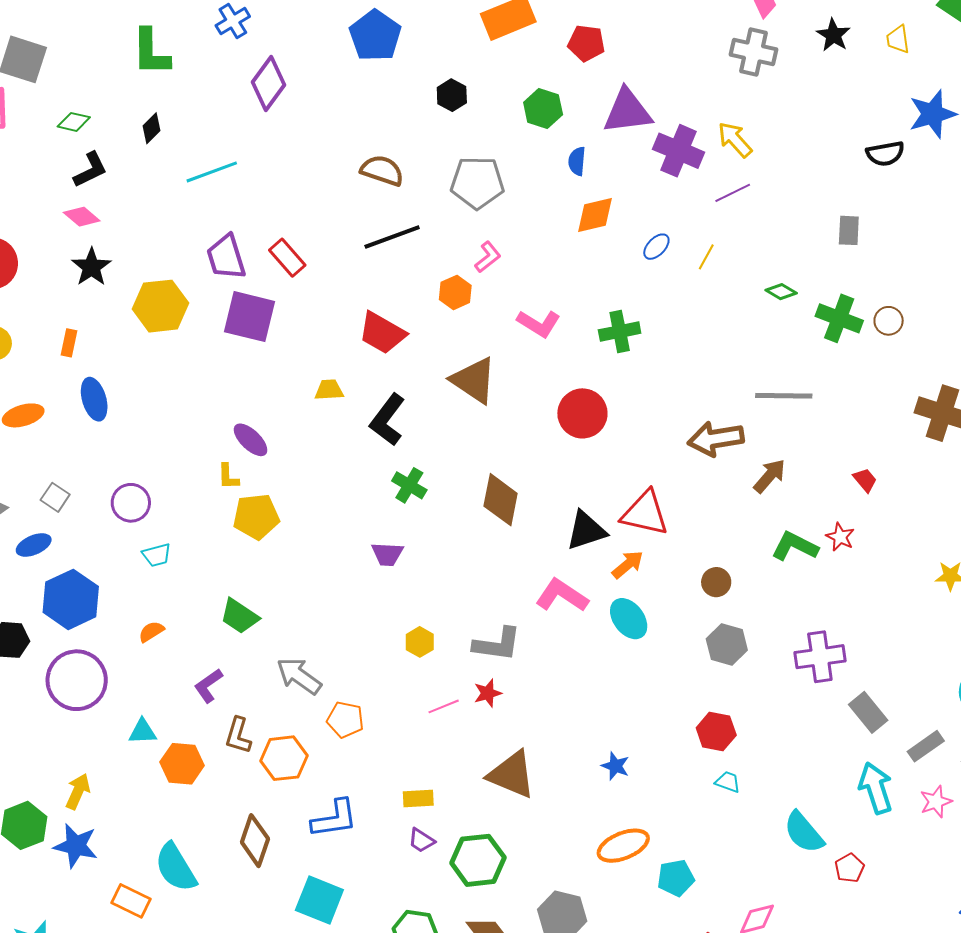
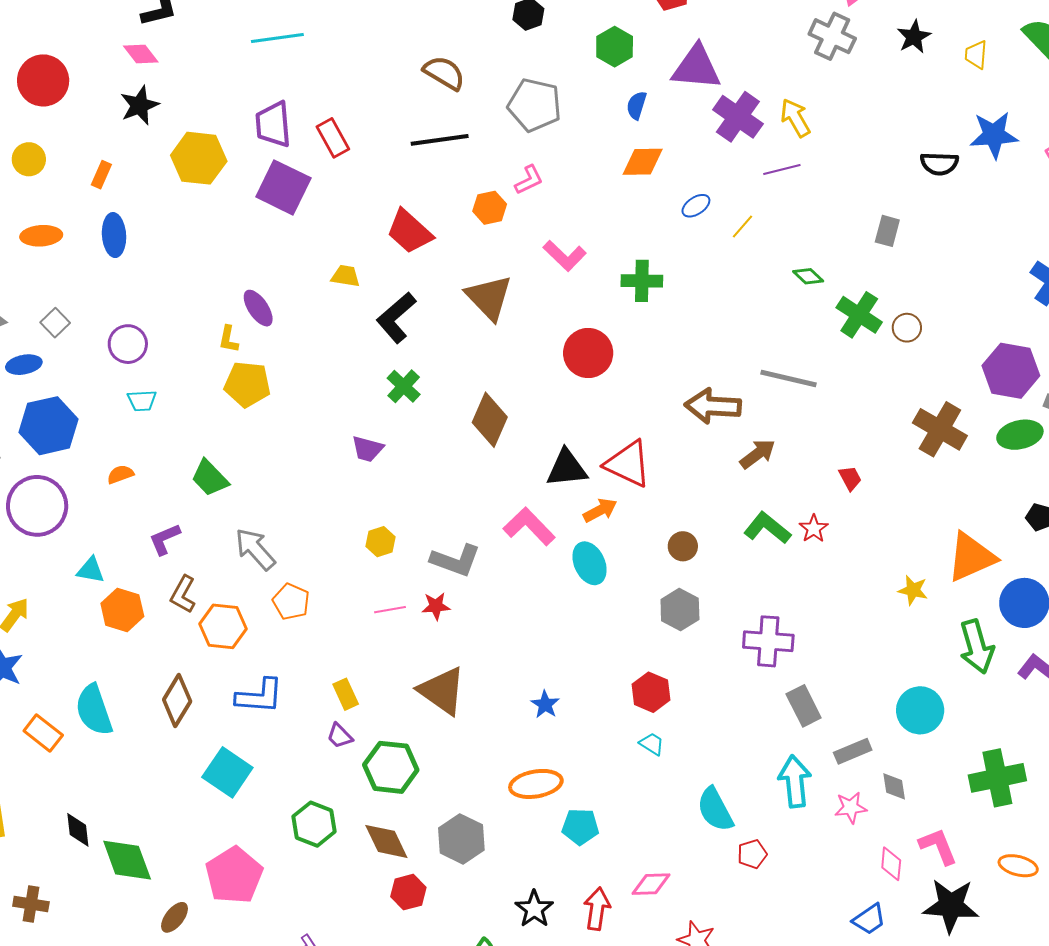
yellow rectangle: (418, 799) -> (346, 694), turned 56

